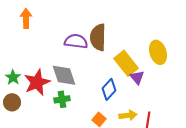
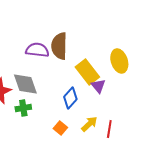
yellow arrow: (128, 115) -> (89, 124), turned -36

